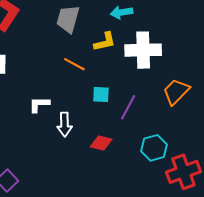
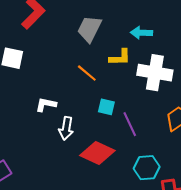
purple line: (128, 107) -> (130, 124), turned -65
red diamond: (101, 143) -> (97, 153), size x1.6

